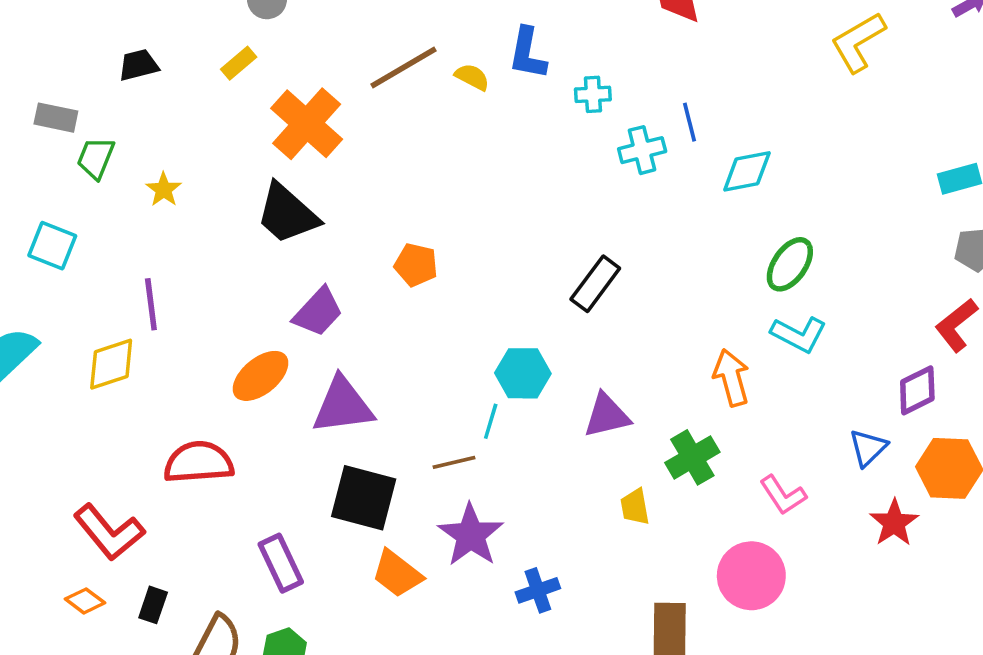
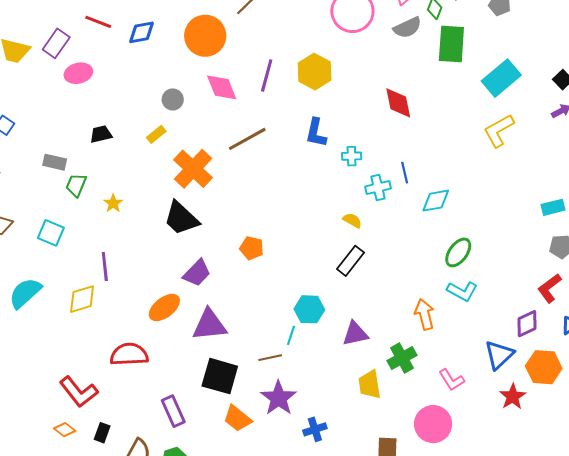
yellow semicircle: (472, 77) -> (352, 220), moved
blue triangle: (868, 448) -> (499, 355), size x1.4
yellow trapezoid: (635, 507) -> (370, 384), size x1.4

